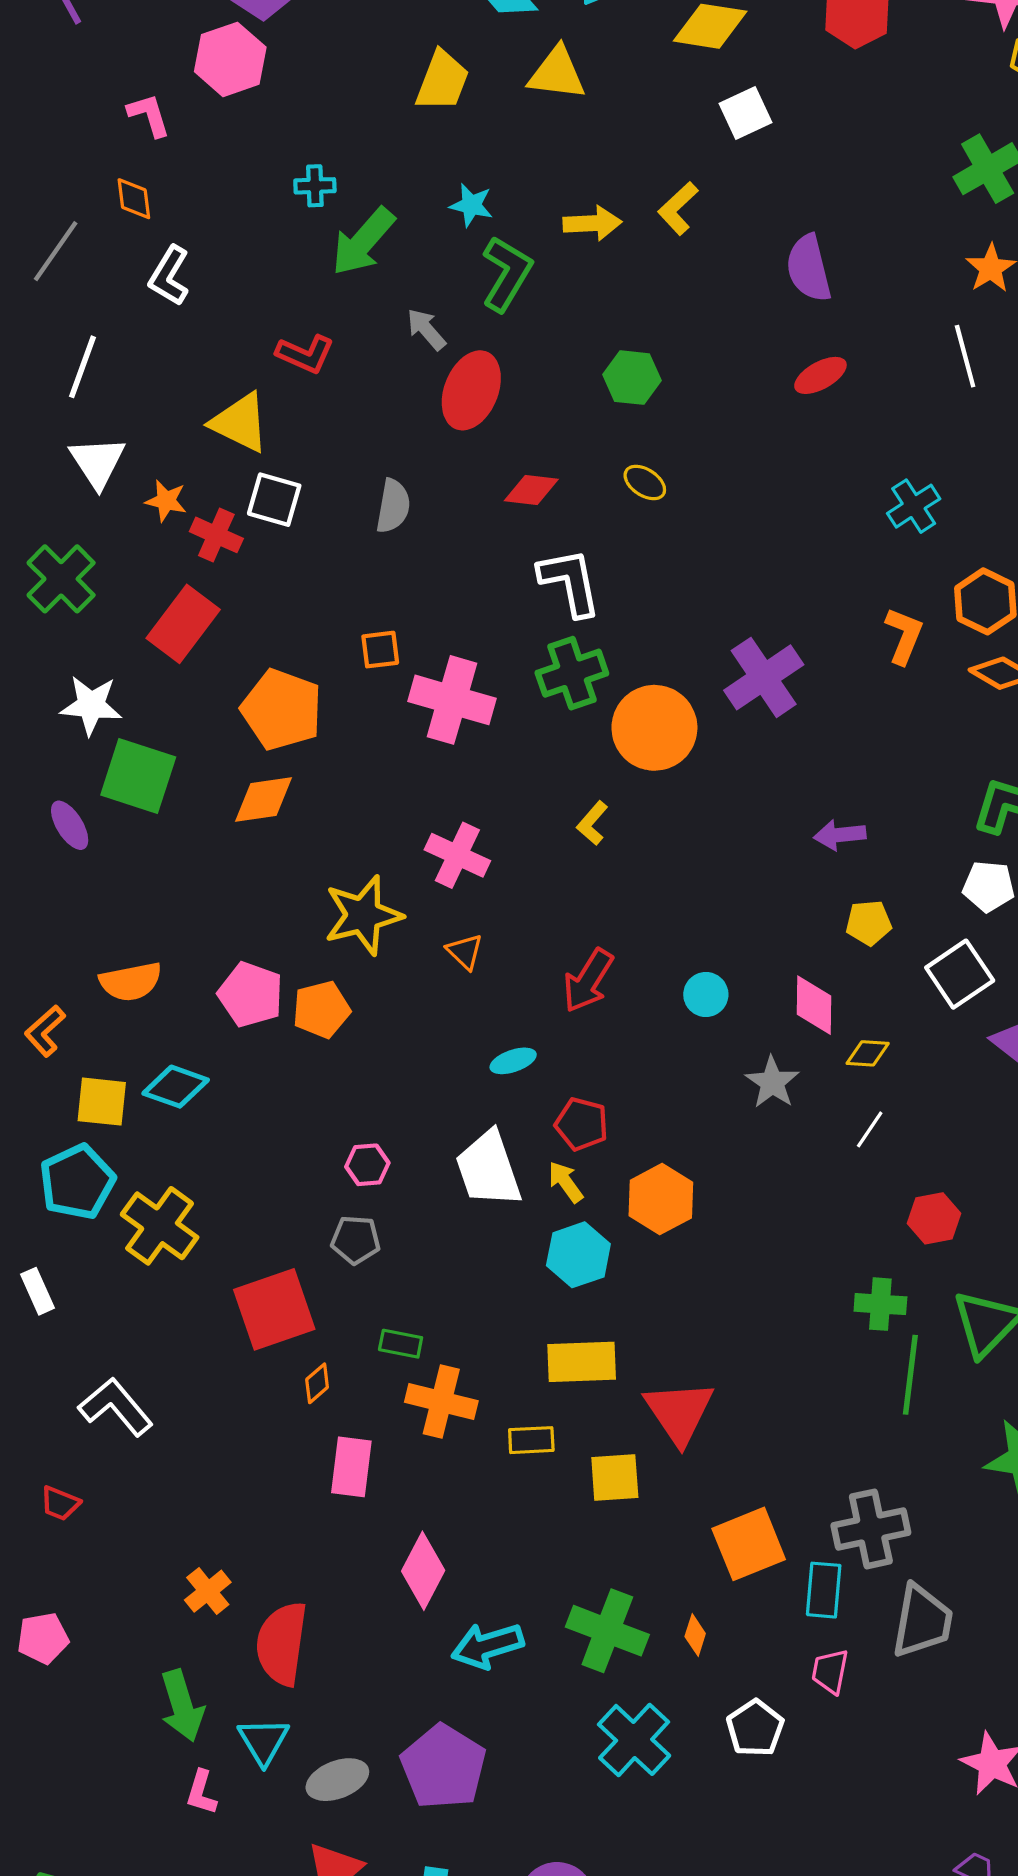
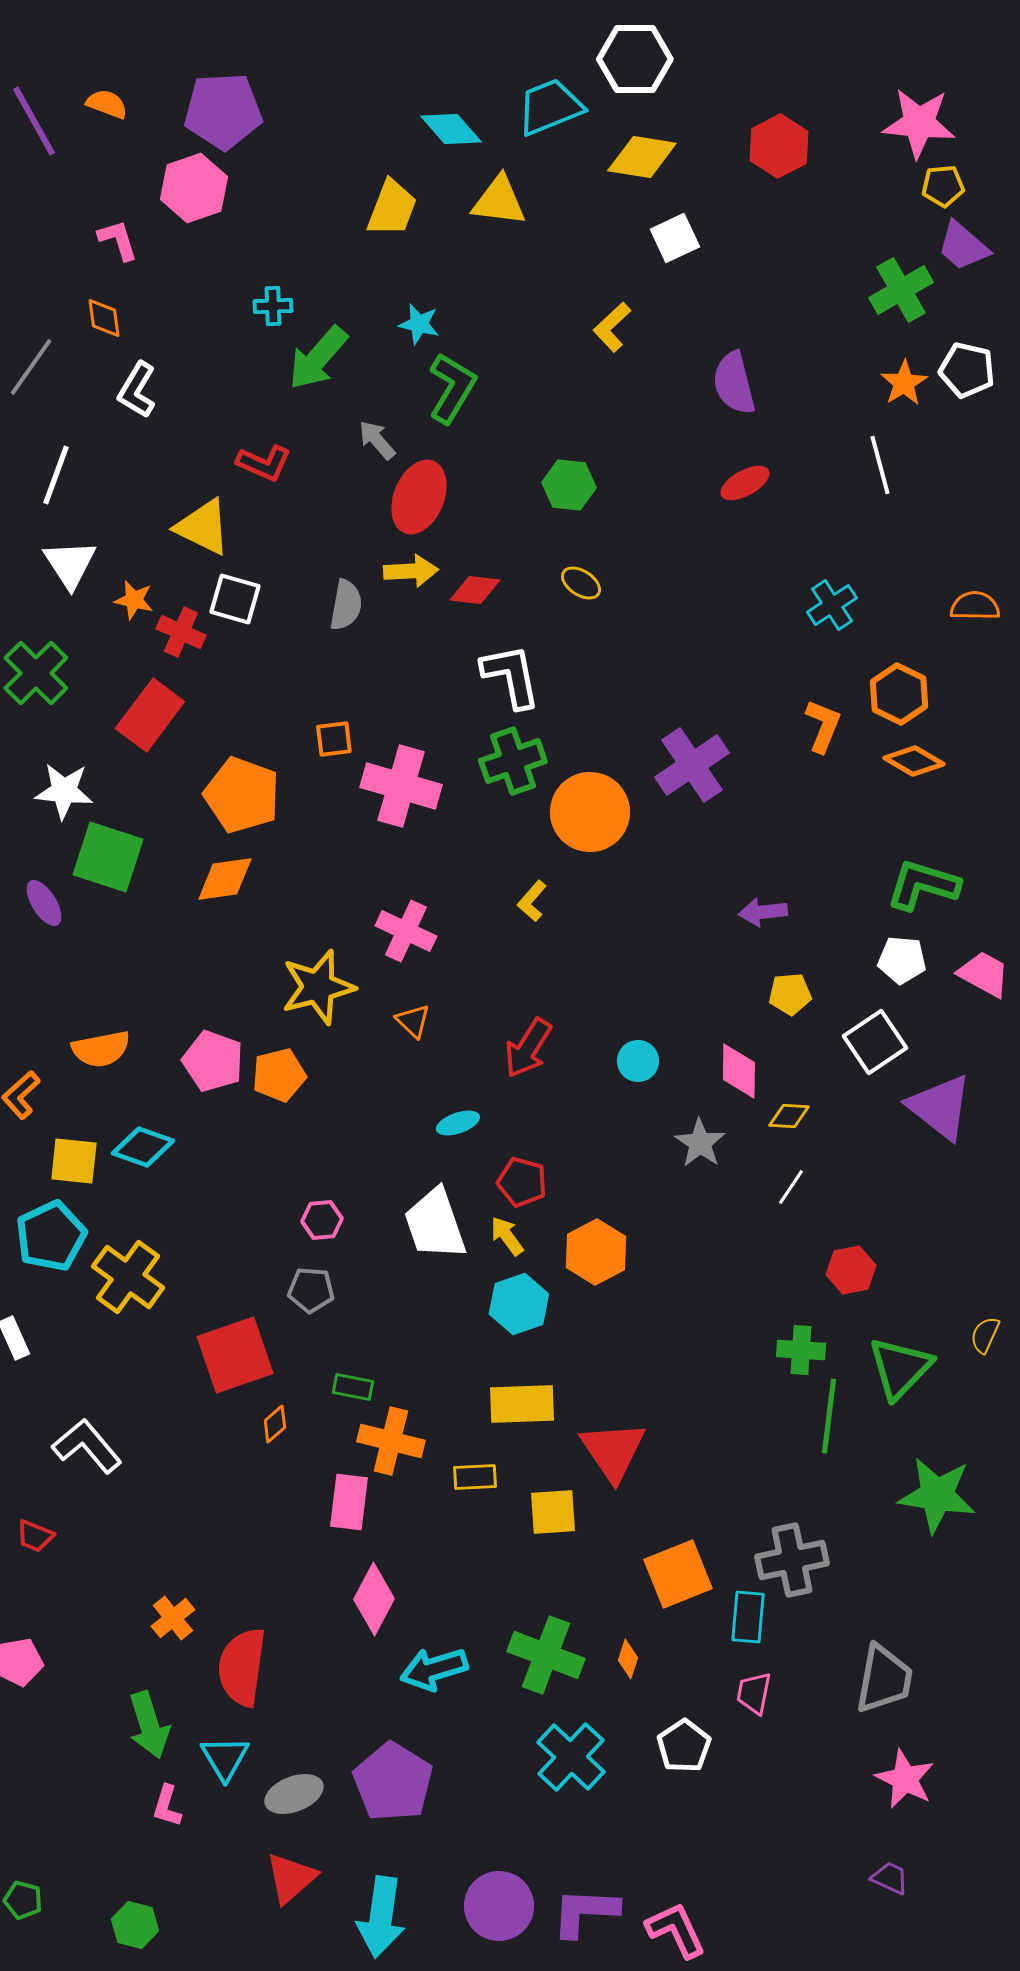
yellow arrow: (592, 223) -> (411, 571), moved
pink rectangle: (351, 1467) -> (349, 1502), moved
gray trapezoid: (922, 1621) -> (884, 1679), moved

